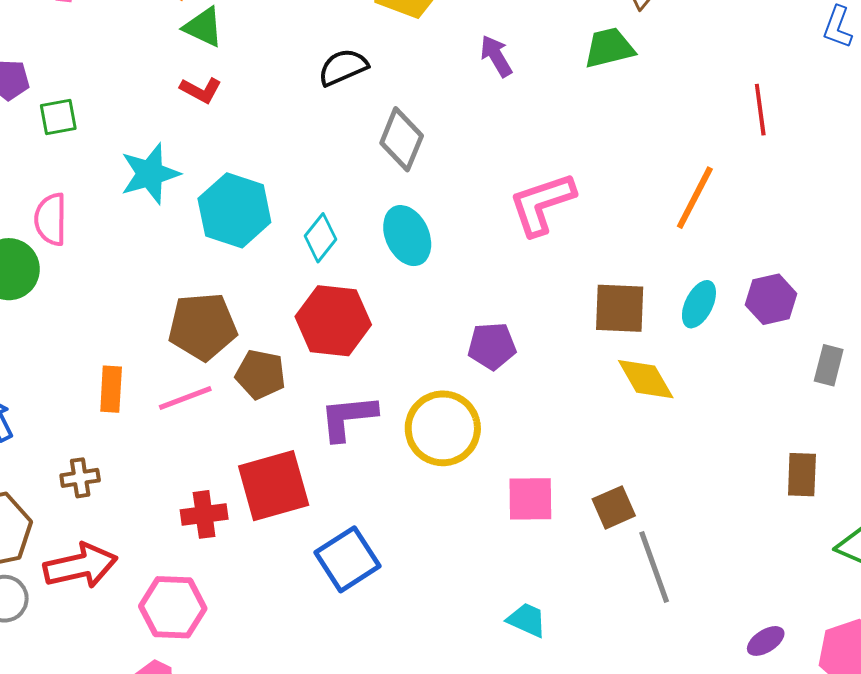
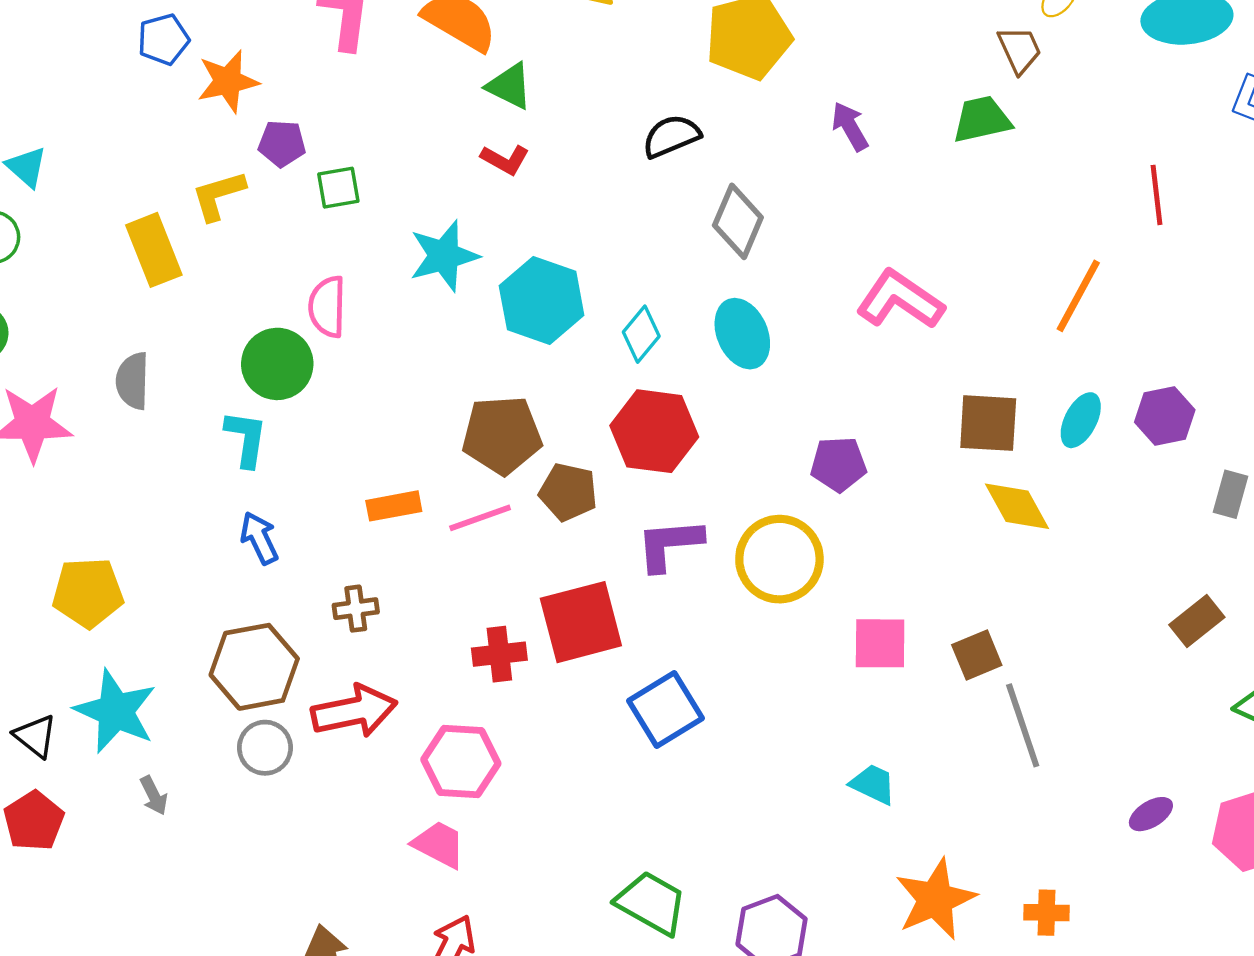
pink L-shape: (542, 204) -> (900, 300), turned 52
orange rectangle: (111, 389) -> (394, 506), turned 75
brown rectangle: (802, 475) -> (1197, 621), turned 48

